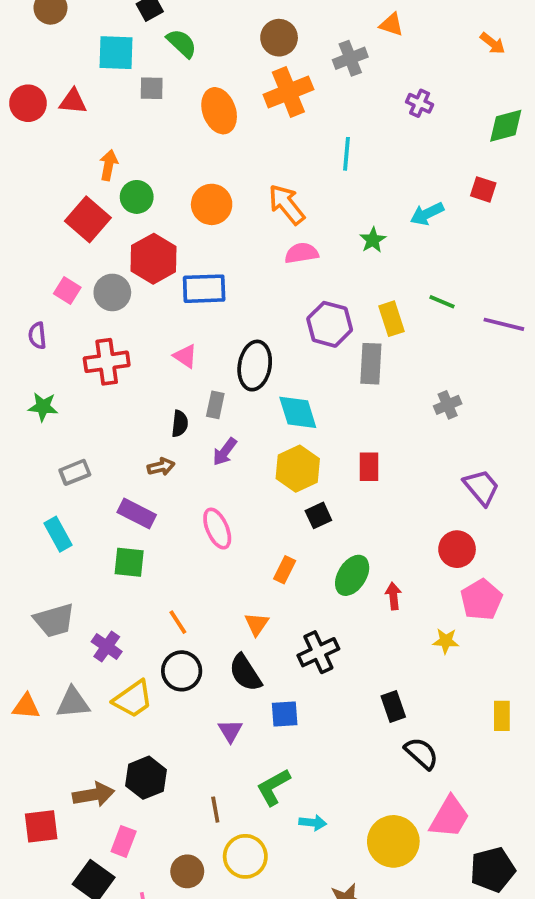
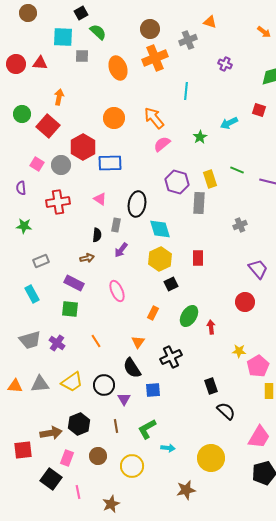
green circle: (137, 197) -> (22, 114), moved
pink semicircle: (302, 253) -> (162, 144), turned -30
pink pentagon: (481, 600) -> (258, 366), moved
purple cross: (107, 647) -> (57, 343), moved
black circle: (182, 671) -> (104, 385), moved
brown line: (215, 810) -> (116, 426), moved
pink trapezoid: (450, 817) -> (259, 437), moved
brown circle: (187, 871) -> (98, 456), moved

